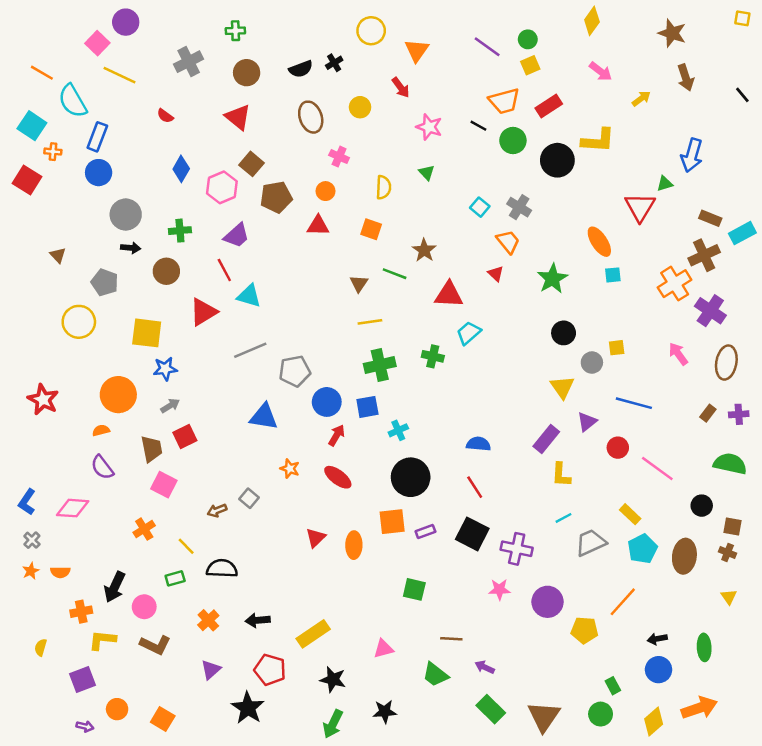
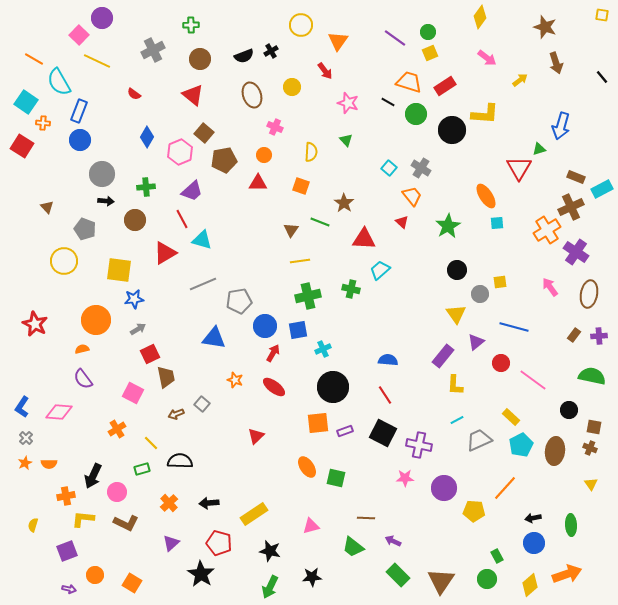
orange trapezoid: (504, 101) -> (409, 82), turned -148
brown trapezoid: (152, 449) -> (166, 377), moved
orange ellipse: (354, 545) -> (307, 467), moved, turned -35

